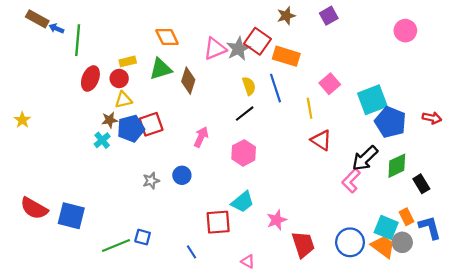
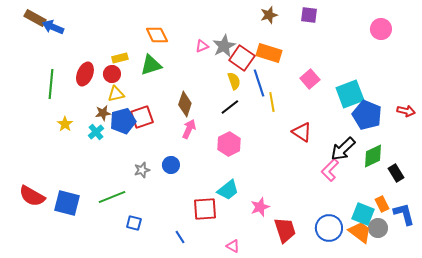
purple square: (329, 16) -> (309, 15), turned 36
blue arrow: (56, 28) -> (53, 27), size x1.5
green line: (78, 40) -> (51, 84), moved
red square: (257, 41) -> (242, 58), moved
pink triangle: (215, 49) -> (202, 46), size x0.6
brown diamond: (188, 81) -> (185, 104), moved
yellow line: (310, 108) -> (272, 102), moved
yellow star: (22, 120) -> (65, 124), moved
green line: (116, 246) -> (112, 197), moved

